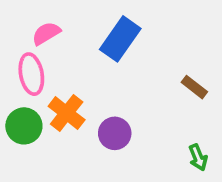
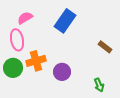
orange cross: (67, 113) -> (36, 61), turned 36
green arrow: (198, 157) -> (99, 85), moved

